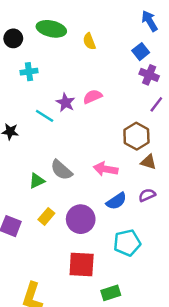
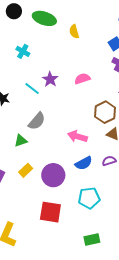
black circle: (13, 38) -> (14, 11), moved
cyan cross: (29, 72) -> (23, 51), turned 32
pink semicircle: (93, 97) -> (82, 79), moved
gray semicircle: (61, 170) -> (37, 121), moved, turned -96
green rectangle: (111, 293) -> (92, 239), moved

